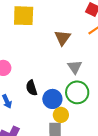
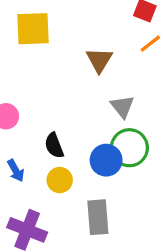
blue circle: (52, 99) -> (106, 160), moved
yellow circle: (61, 115) -> (60, 180), moved

